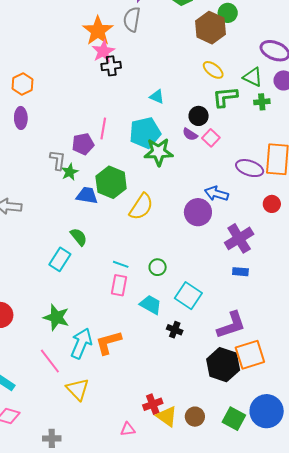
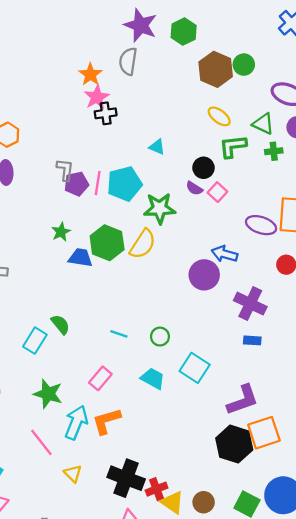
green circle: (228, 13) -> (244, 65), moved
orange star: (98, 31) -> (90, 74), size x0.7
cyan pentagon: (145, 133) -> (124, 184), moved
purple pentagon: (83, 144) -> (76, 184), moved
gray L-shape: (58, 160) -> (65, 170), moved
yellow semicircle: (141, 207) -> (143, 244), moved
green semicircle: (79, 237) -> (60, 324), moved
purple cross: (239, 238) -> (250, 304), turned -32
cyan rectangle: (60, 259) -> (35, 341), moved
pink rectangle: (119, 285) -> (100, 378), moved, turned 30
black cross: (175, 330) -> (126, 478), moved, size x2.0
yellow triangle: (78, 389) -> (73, 473), size x0.7

